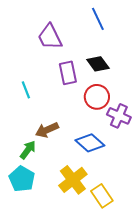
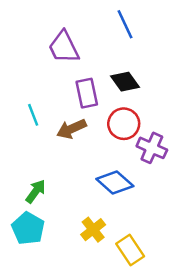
brown arrow: (47, 130) -> (71, 129), moved
yellow cross: (73, 180) -> (93, 230), size x0.7

